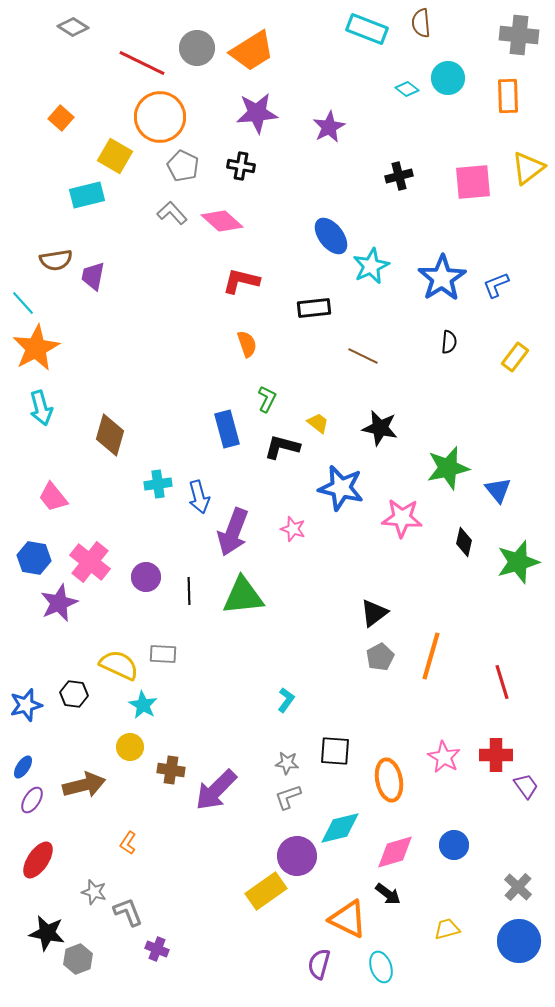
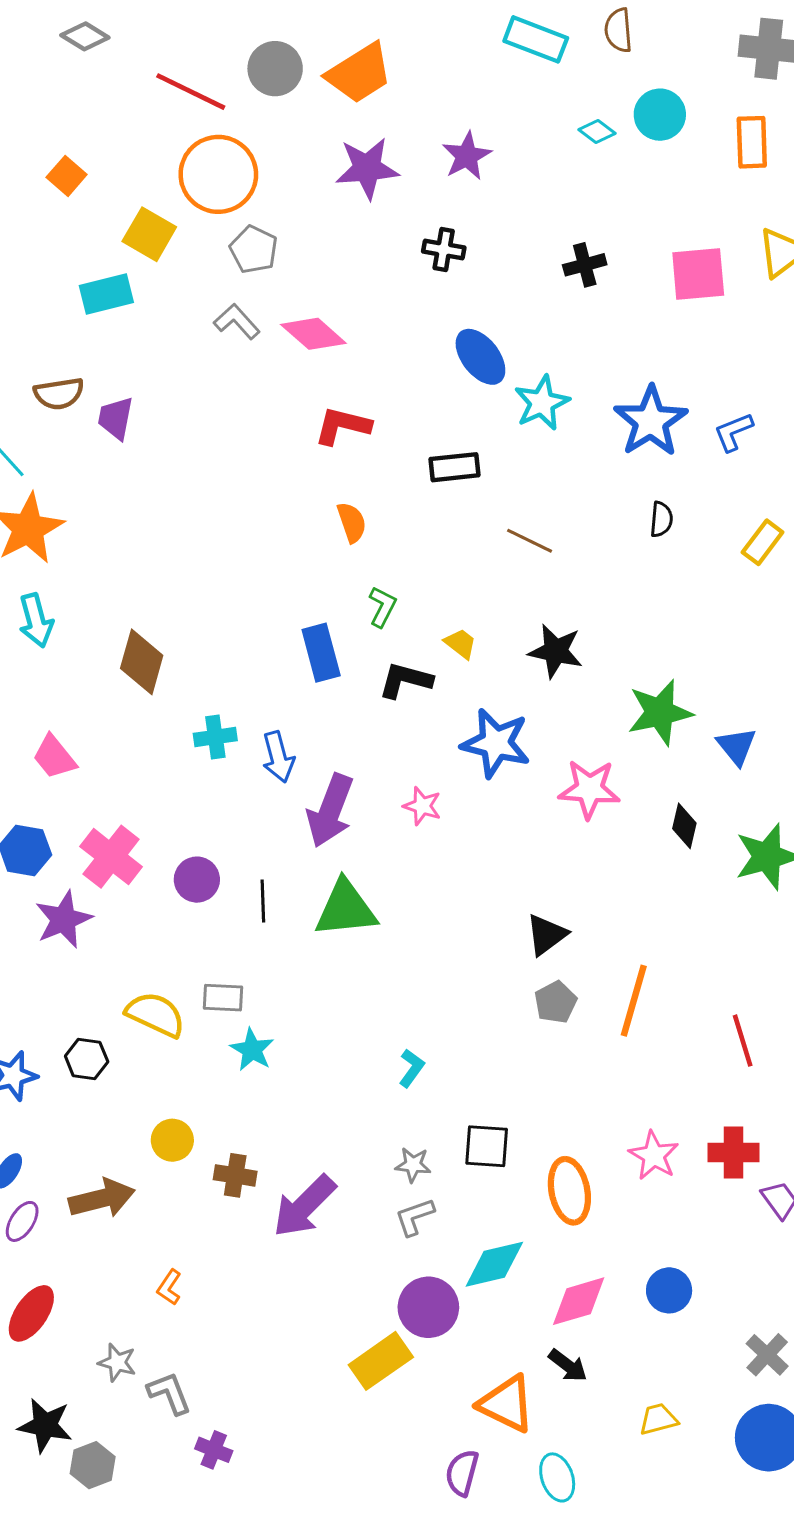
purple star: (329, 127) -> (467, 156), moved
black cross: (241, 166) -> (444, 250), moved
cyan star: (143, 705) -> (252, 1050), moved

